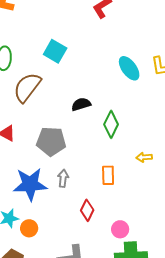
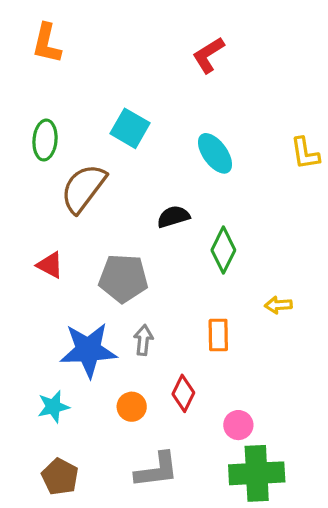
cyan ellipse: (129, 68) -> (215, 153), moved
orange circle: (29, 228) -> (132, 407), moved

